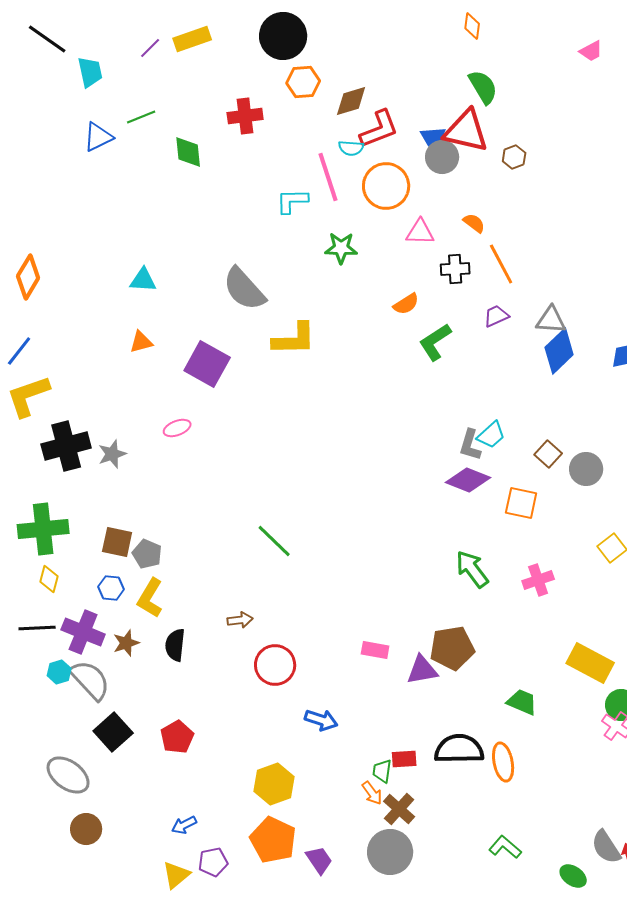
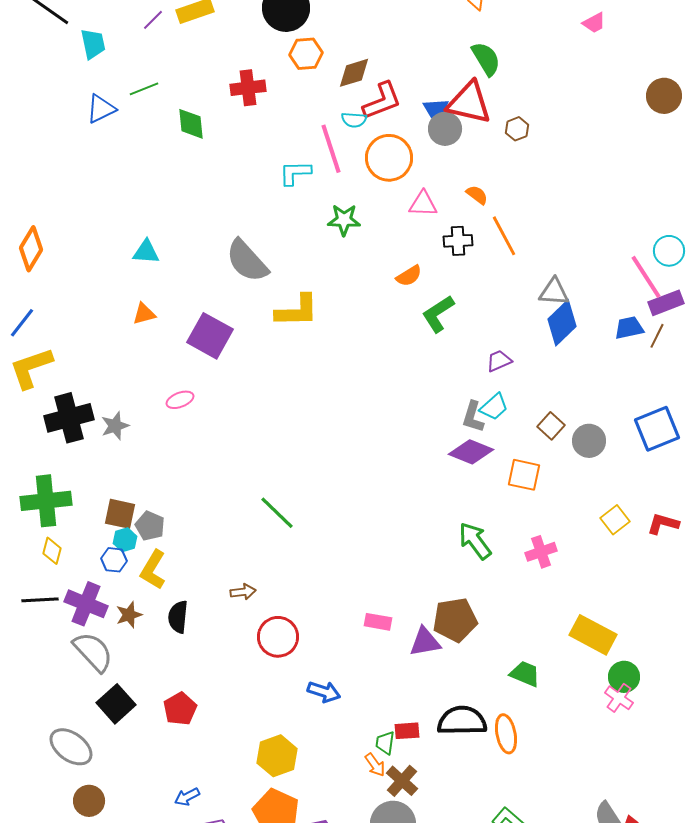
purple trapezoid: (496, 316) -> (499, 361), moved
cyan hexagon: (59, 672) -> (125, 540), moved

